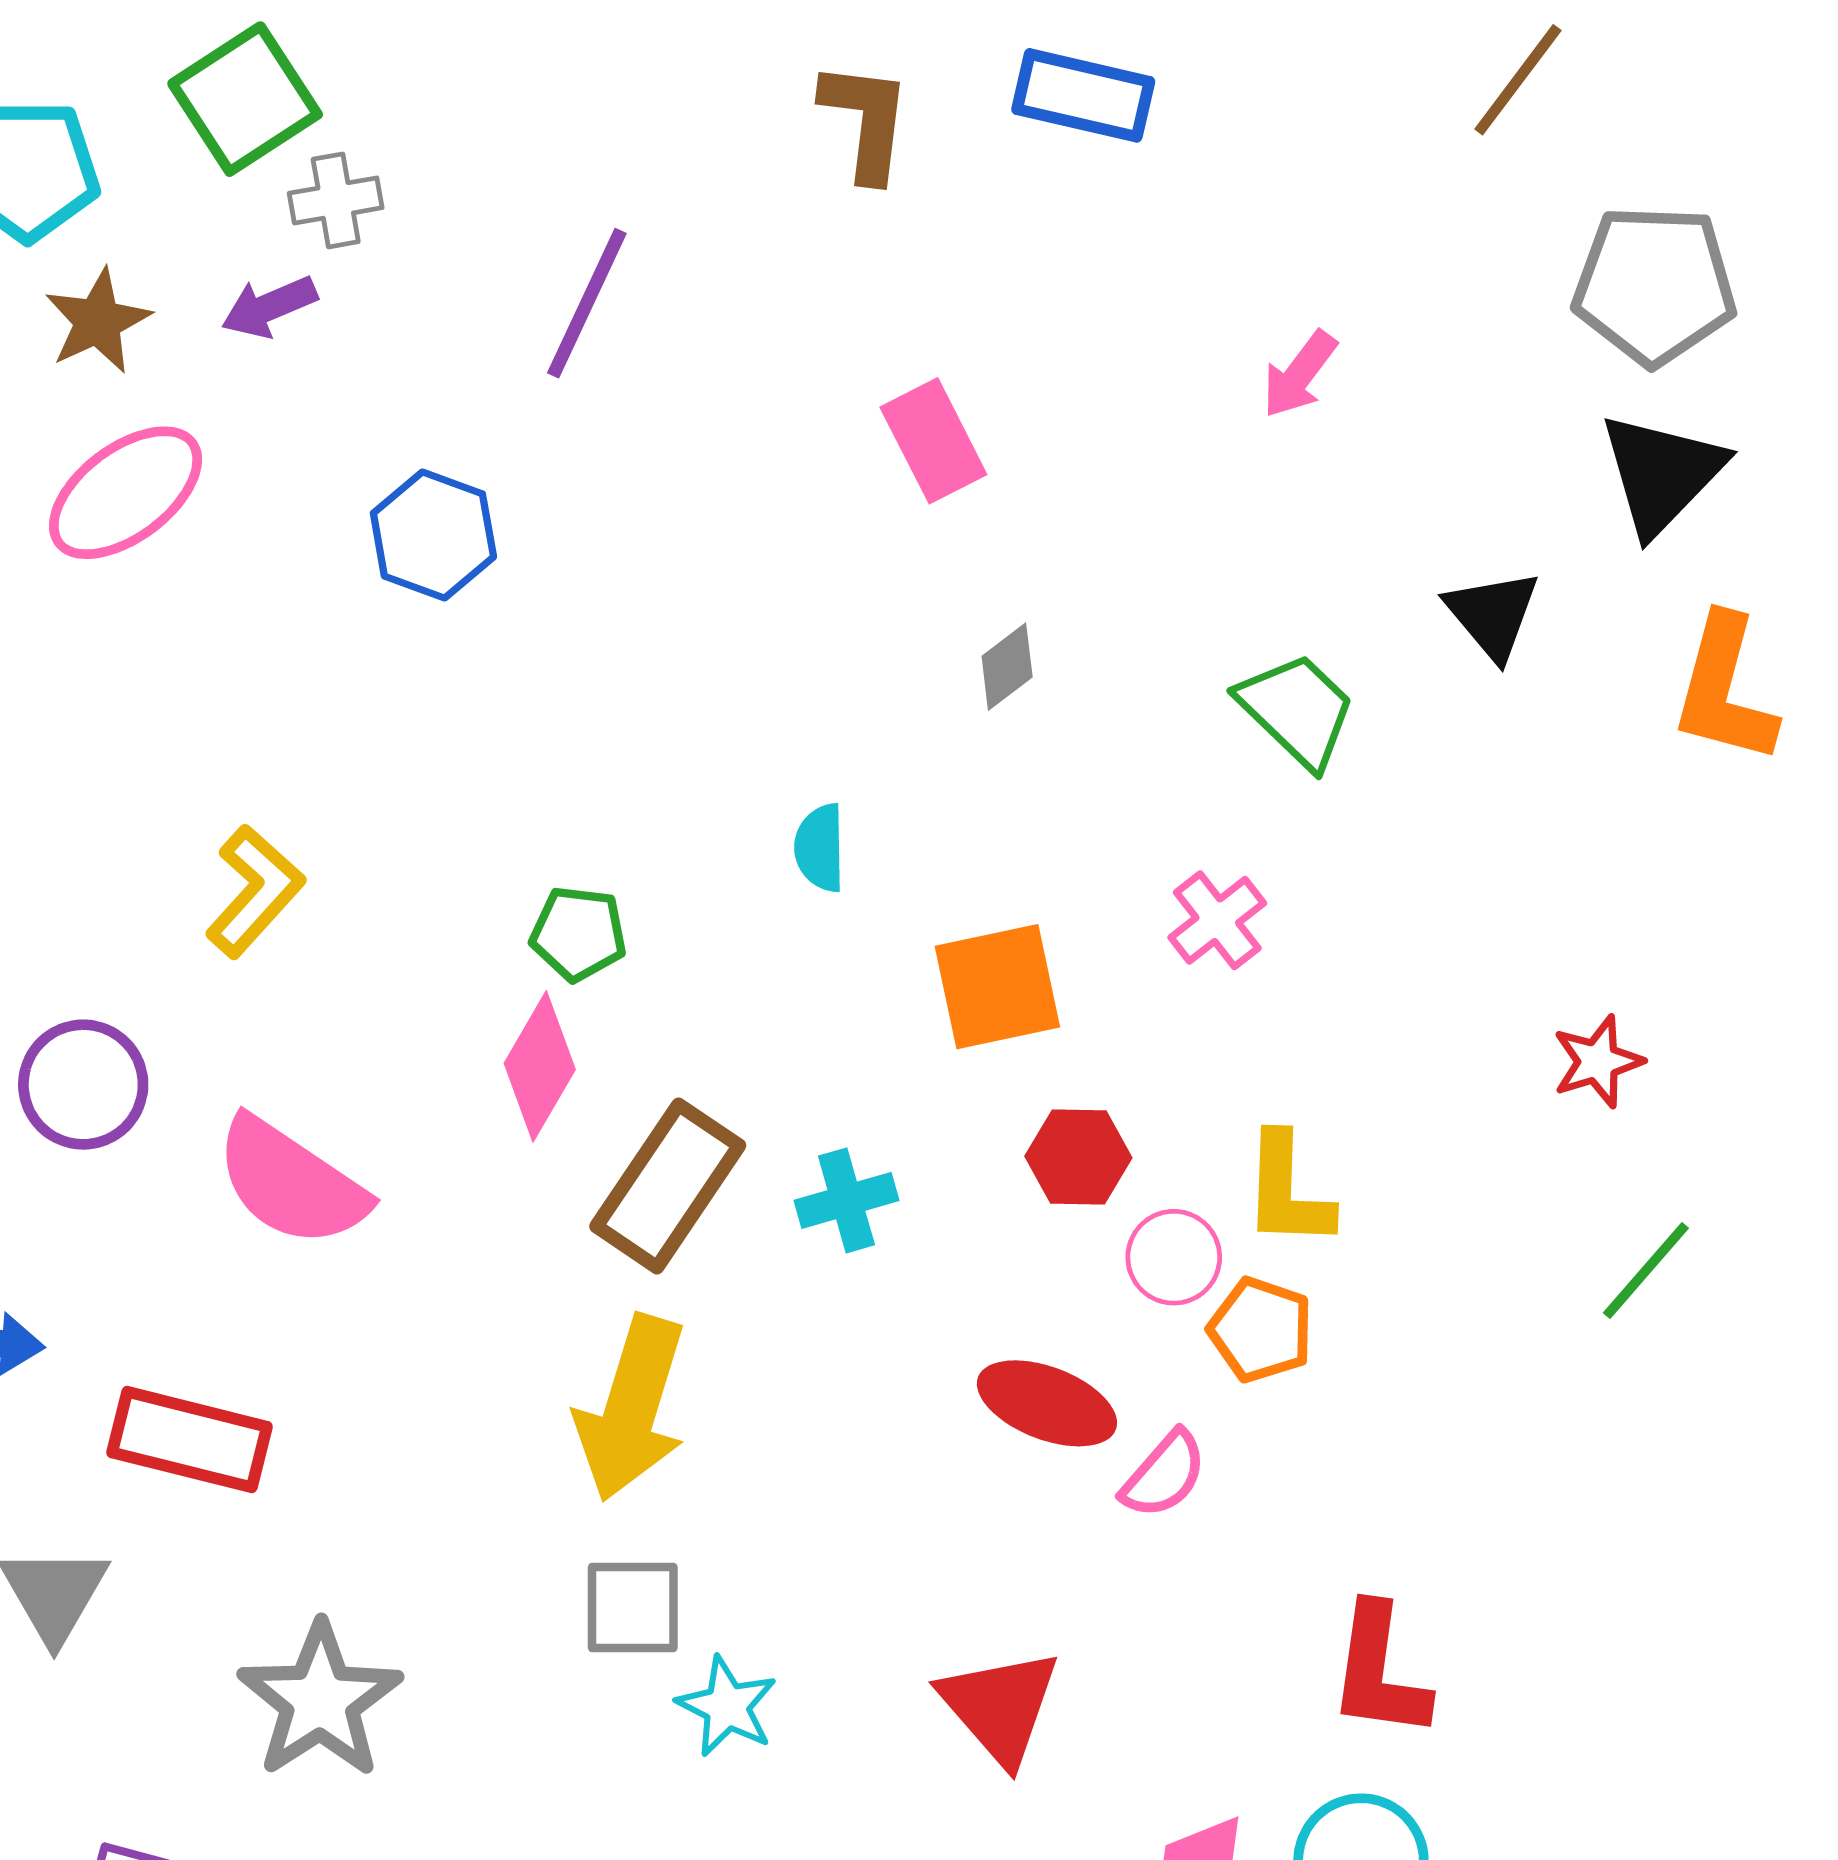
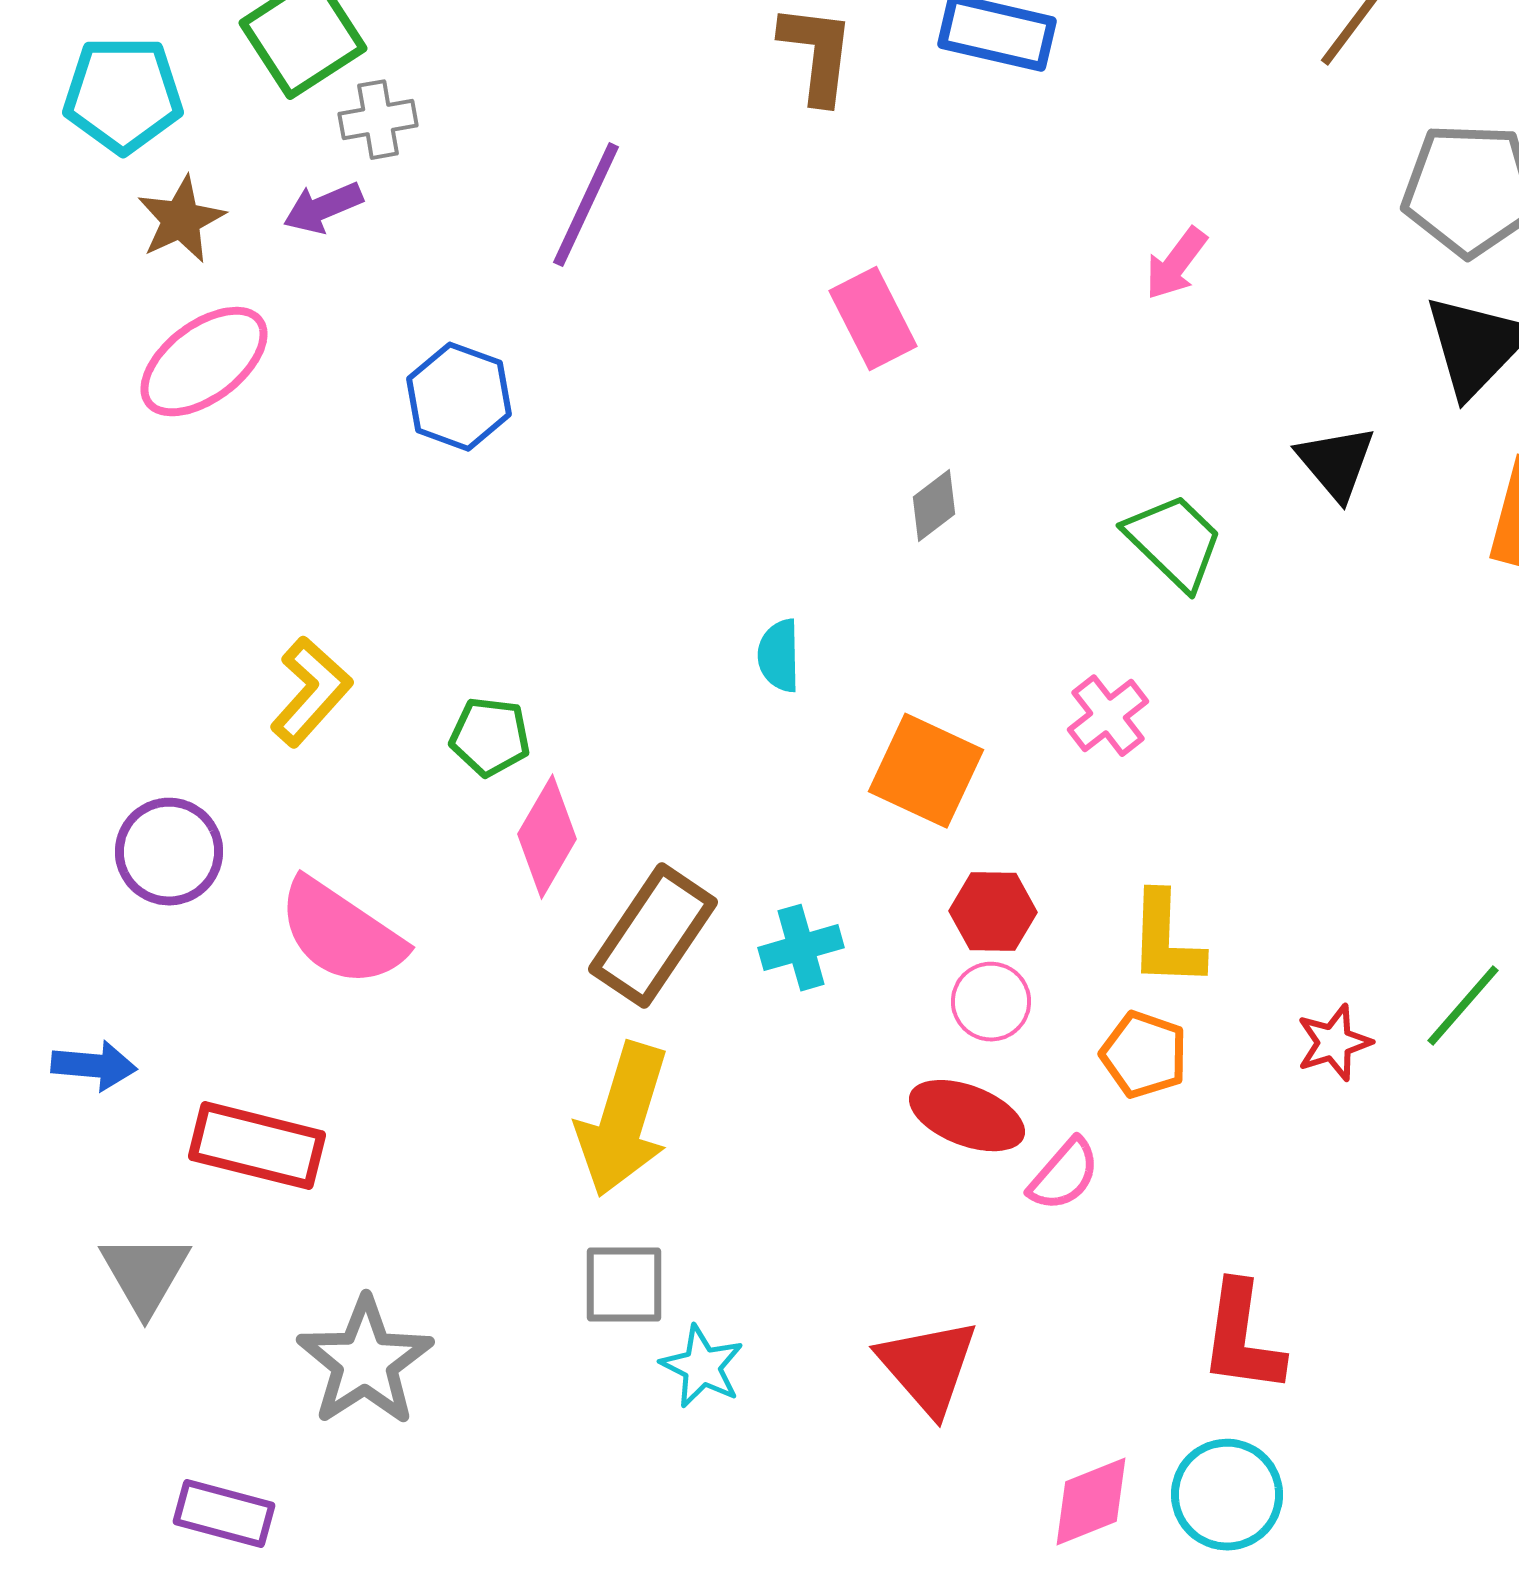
green pentagon: (578, 934) -> (490, 737), moved
orange square: (997, 987) -> (926, 771), turned 37
red star: (1598, 1062) -> (1334, 1043), moved
pink circle: (1174, 1257) -> (991, 1002), moved

